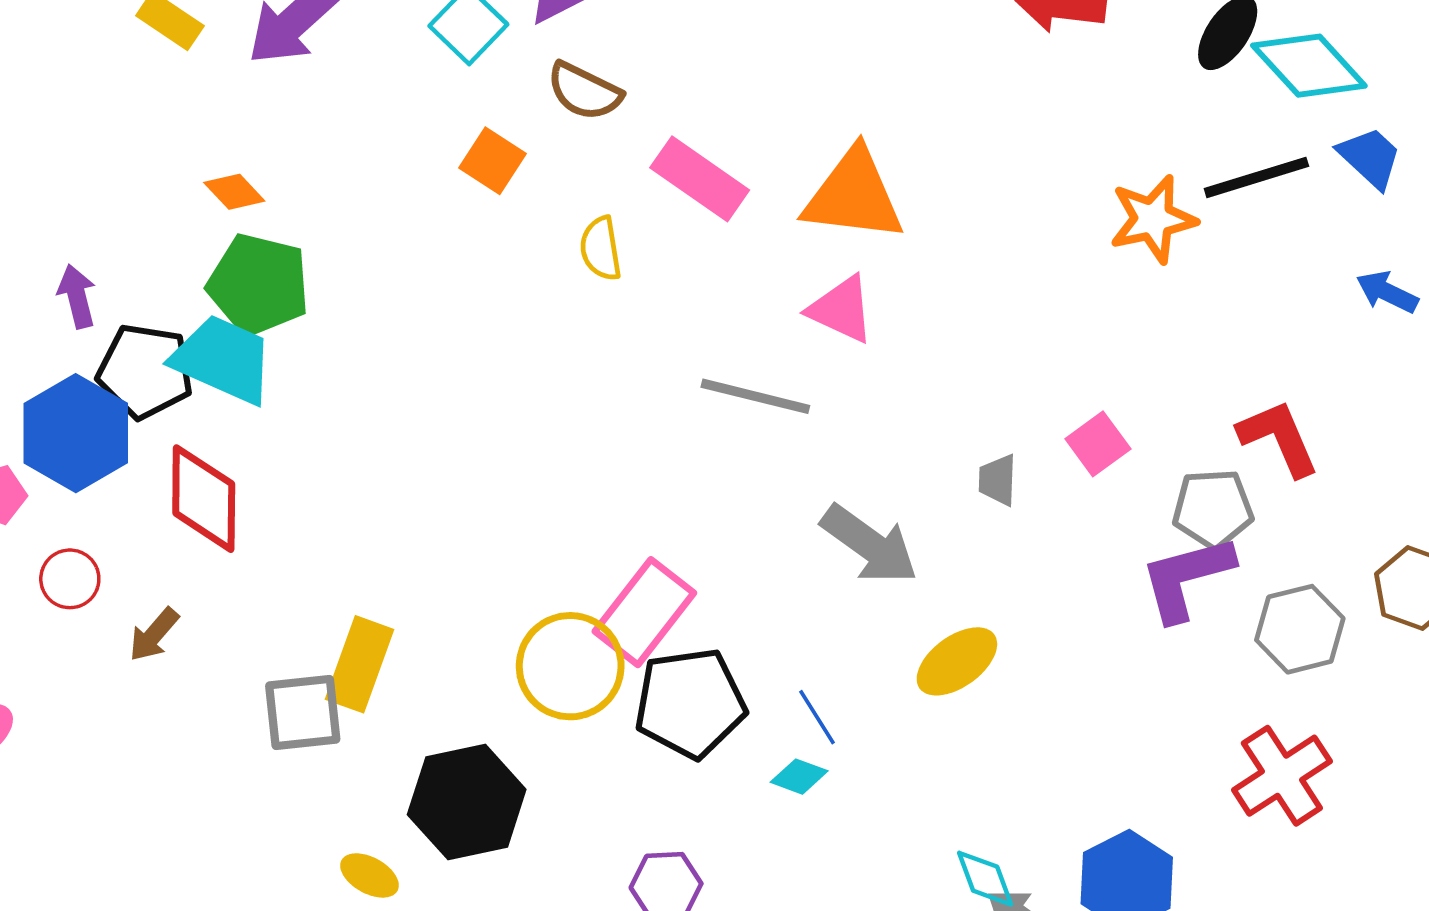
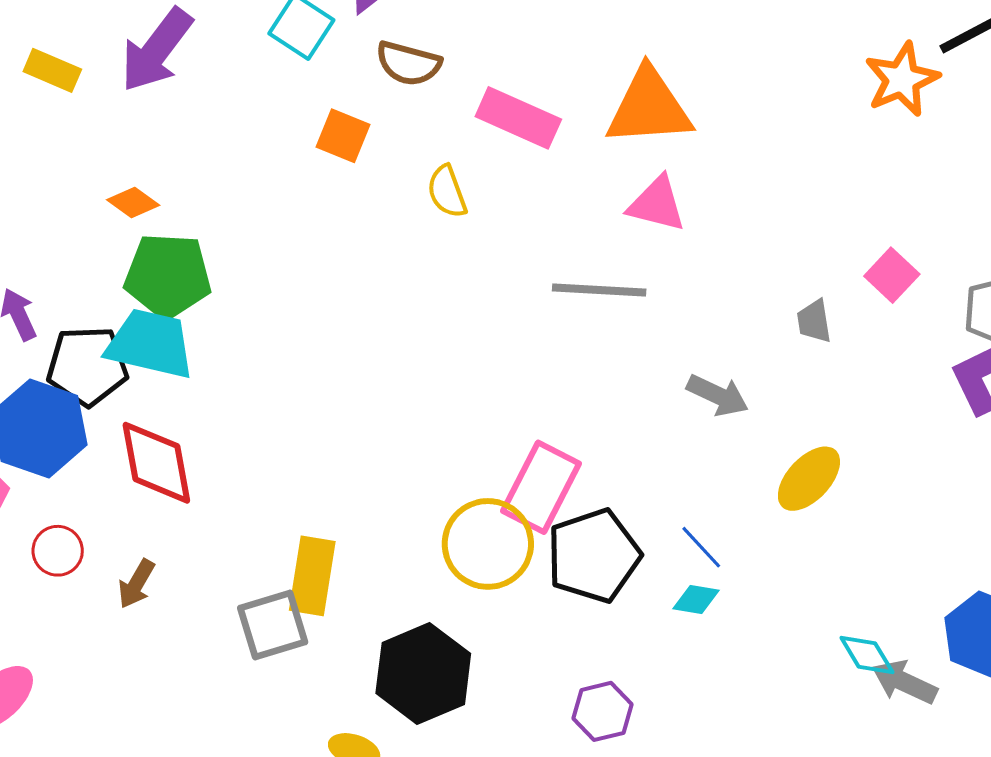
gray arrow: (869, 544) -> (718, 395), size x0.7

